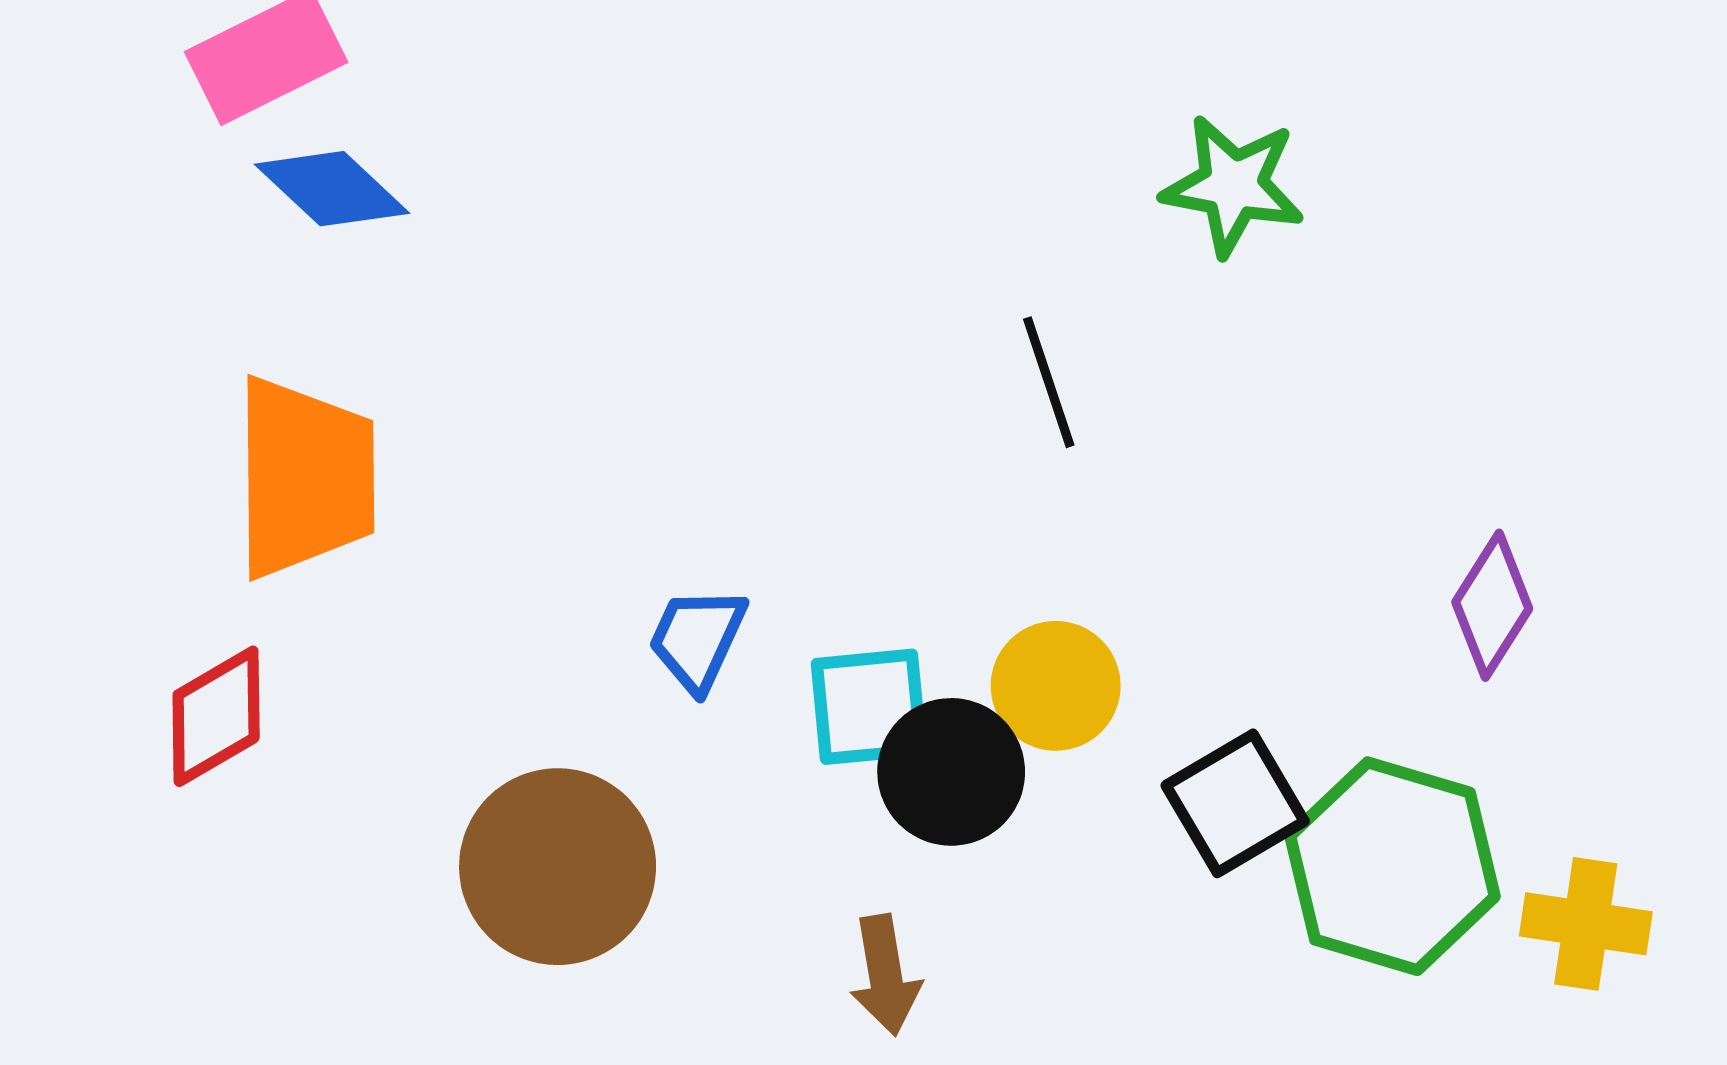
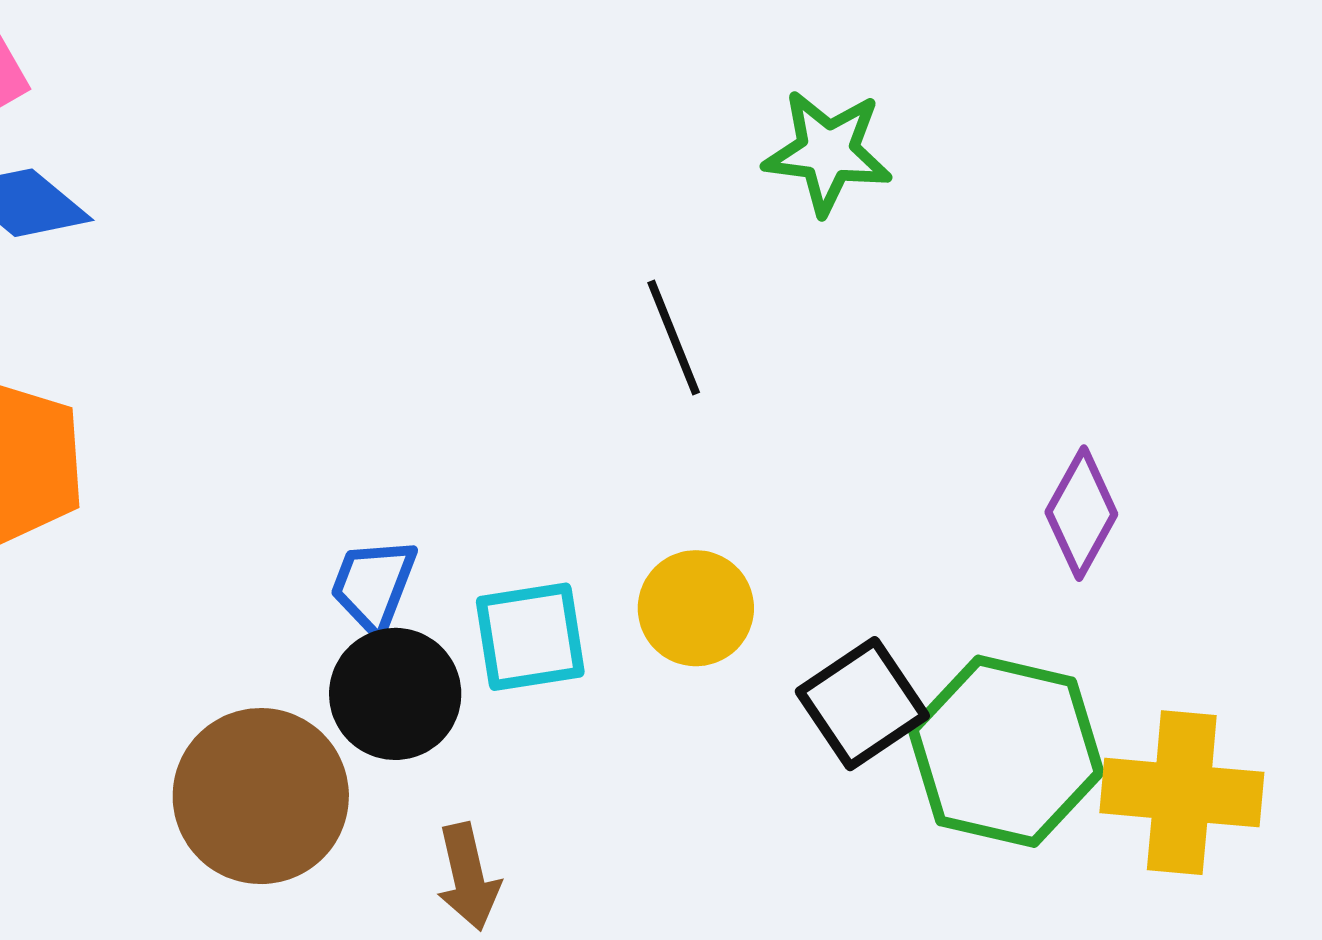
black circle: (951, 772) -> (395, 694), moved
yellow cross: (1586, 924) -> (1182, 793), size x1.4
brown arrow: (885, 975) -> (468, 877), moved

